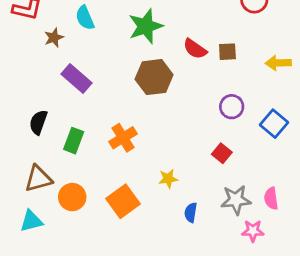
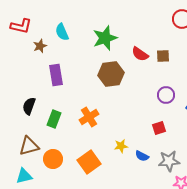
purple rectangle: (76, 78) -> (56, 75), turned 40
red square: (222, 153) -> (159, 128), turned 32
blue semicircle: (191, 213) -> (142, 156), moved, turned -72

